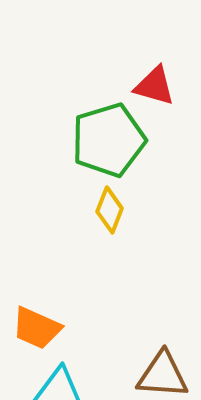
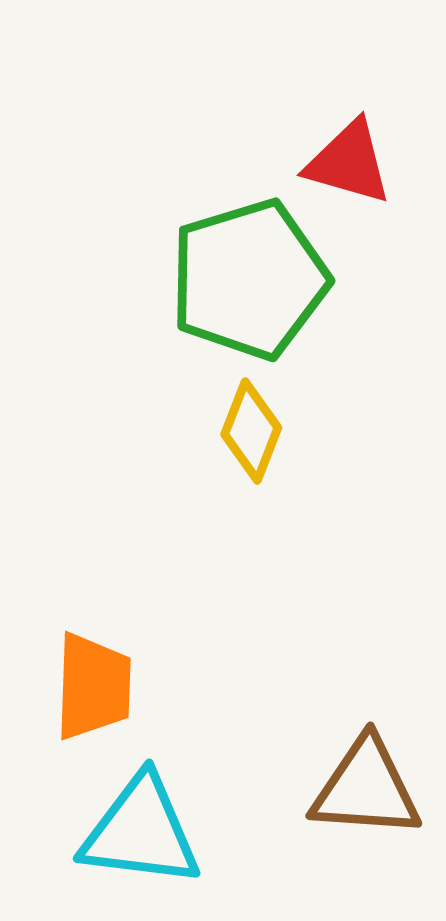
orange trapezoid: (37, 328) -> (93, 687), turned -112

